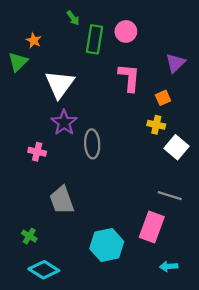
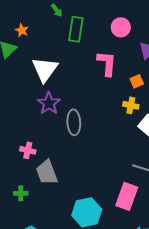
pink circle: (126, 31) -> (121, 27), moved
pink cross: (37, 152) -> (28, 150), moved
green cross: (29, 236) -> (21, 193), moved, turned -32

